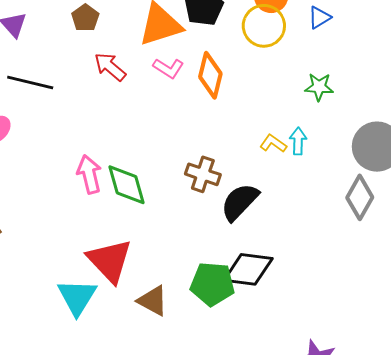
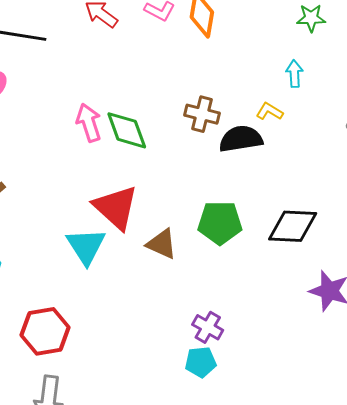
yellow L-shape: (273, 143) -> (270, 111), moved
black semicircle: (240, 202) -> (241, 139), turned 42
black diamond: (248, 269) -> (293, 226), moved

